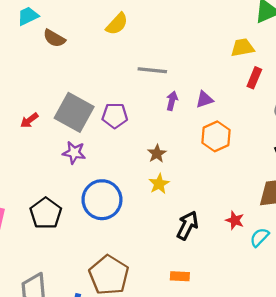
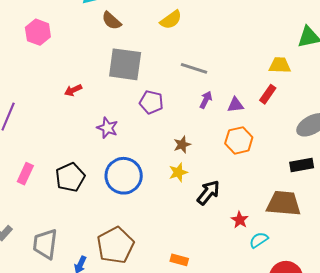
red rectangle: (254, 78) -> (268, 94), moved
gray square: (74, 112) -> (125, 64), moved, turned -33
black arrow: (187, 225) -> (208, 193), moved

